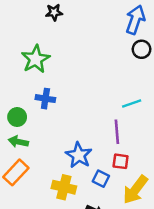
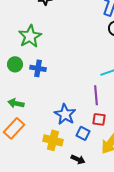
green circle: (17, 117) -> (15, 64), moved

